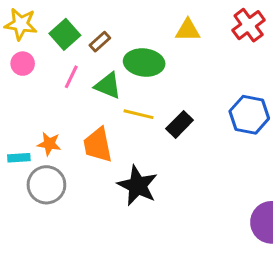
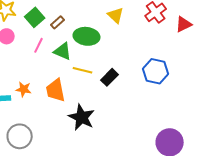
yellow triangle: (188, 30) -> (116, 15), turned 42
gray circle: (46, 185) -> (20, 136), moved

